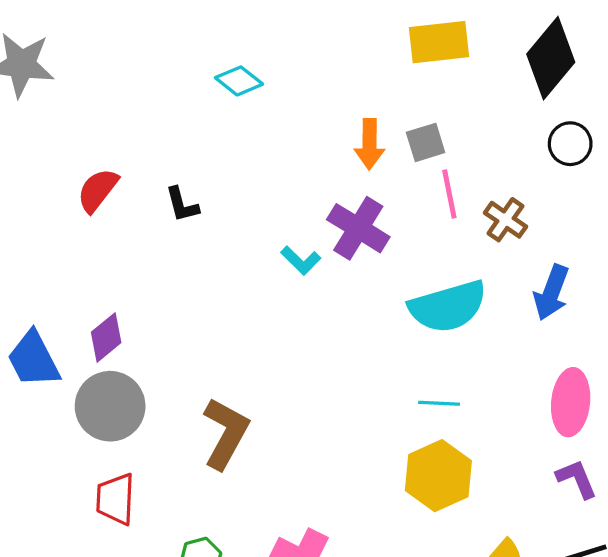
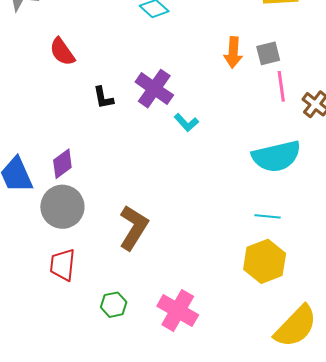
red semicircle: (98, 190) -> (62, 52), moved, turned -76
black L-shape: (182, 205) -> (103, 98), moved
purple cross: (358, 228) -> (154, 89), moved

